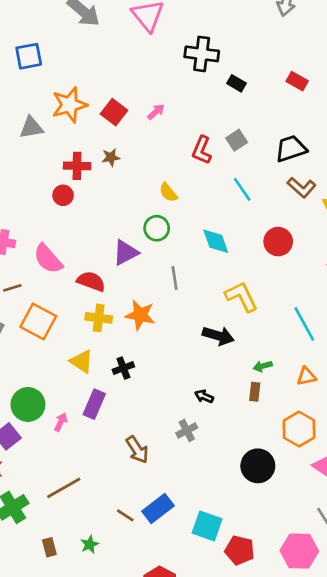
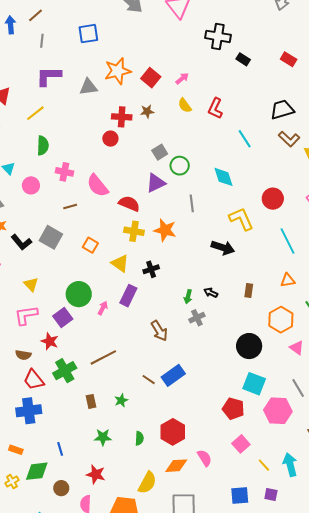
gray square: (237, 140) -> (160, 152), moved
yellow semicircle: (168, 192) -> (185, 105), moved
red circle: (278, 242) -> (273, 199), moved
orange square: (38, 321) -> (90, 245), moved, size x0.6
green arrow: (263, 366) -> (188, 297), moved, turned -64
cyan square: (207, 526) -> (254, 384), moved

